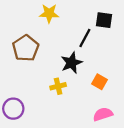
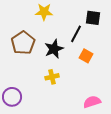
black star: (72, 63) -> (54, 49), moved
orange square: (100, 82) -> (86, 56), moved

